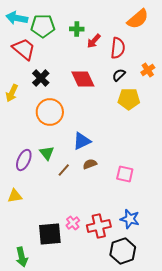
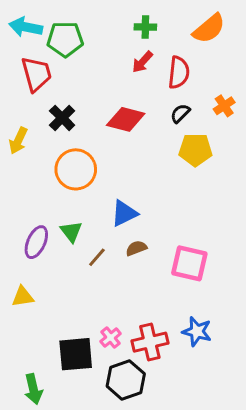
green cross: (77, 29) -> (145, 27), moved
red trapezoid: (24, 49) -> (36, 74), turned 35
red diamond: (83, 79) -> (126, 119), turned -50
pink square: (125, 174) -> (189, 263), size x1.4
black hexagon: (123, 251) -> (126, 380), moved

